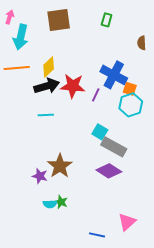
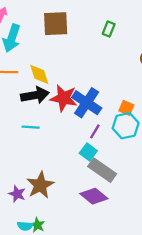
yellow diamond: (49, 67) -> (39, 74), turned -70
blue cross: (114, 75) -> (87, 103), moved
purple line: (96, 95) -> (95, 131), moved

